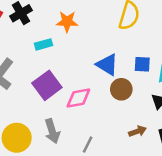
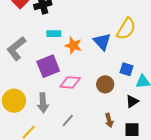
orange star: (67, 22) -> (73, 46), moved
blue triangle: (107, 65) -> (102, 42), moved
brown arrow: (137, 131) -> (109, 120), turned 80

